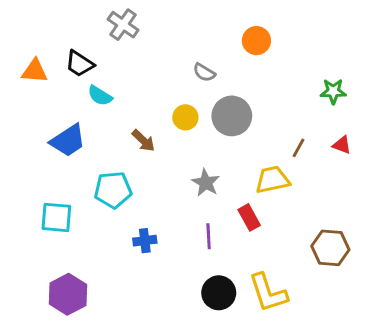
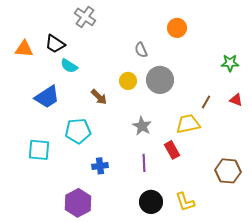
gray semicircle: (204, 72) -> (141, 50), turned 35
yellow L-shape: (268, 293) -> (185, 202), size x0.7
purple hexagon: (68, 294) -> (78, 203), moved

